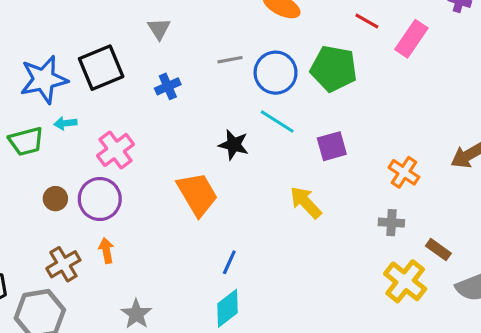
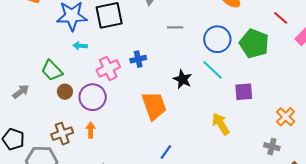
gray line: (230, 60) -> (175, 27), moved
blue cross: (168, 86) -> (138, 59), moved
green trapezoid: (26, 141) -> (52, 70), moved, turned 50

